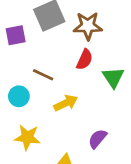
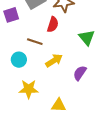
red semicircle: (85, 60) -> (53, 25), moved
purple semicircle: (98, 139) -> (80, 73), moved

